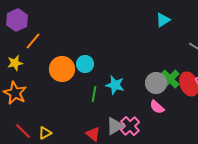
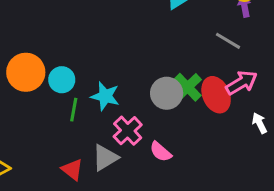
cyan circle: (85, 64) -> (62, 80), moved
pink semicircle: (157, 107) -> (161, 152), moved
pink cross: (130, 126) -> (128, 131), moved

